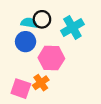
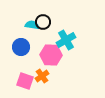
cyan cross: (72, 28) -> (66, 40), moved
blue circle: (26, 42) -> (21, 47), moved

